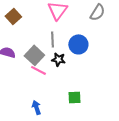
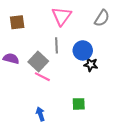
brown square: (13, 16) -> (17, 22), turned 35
black star: (58, 59) -> (91, 65), moved

